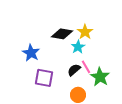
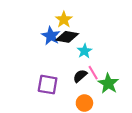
yellow star: (85, 32) -> (64, 20), moved
blue star: (31, 53) -> (51, 36), moved

